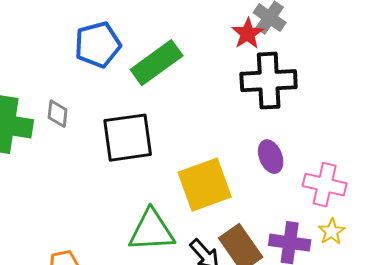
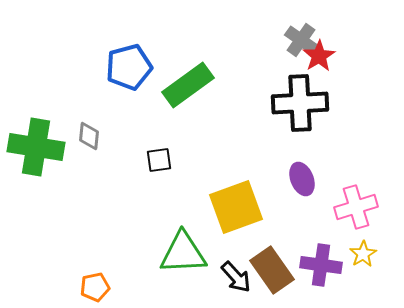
red star: (248, 34) -> (319, 56), moved
black square: (128, 138) -> (159, 160), size x0.5
pink cross: (325, 185) -> (356, 207), turned -30

